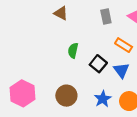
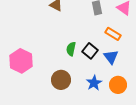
green semicircle: (73, 51) -> (71, 49), moved
pink hexagon: (23, 93) -> (21, 61), moved

